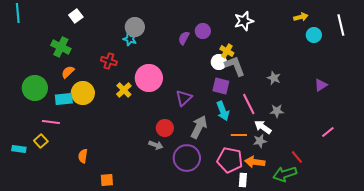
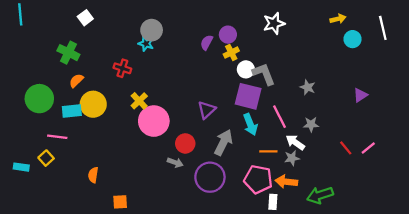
yellow cross: (227, 51) -> (231, 53), moved, turned 32
pink circle: (149, 78) -> (154, 121), moved
purple square: (221, 86) -> (248, 96), size x1.4
red line: (297, 157) -> (346, 148), moved

